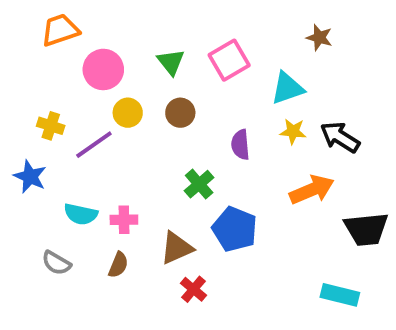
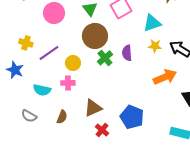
yellow circle: (128, 113) -> (73, 63), moved
brown circle: (180, 113) -> (95, 36), size x1.6
green cross: (199, 184) -> (105, 58), moved
pink cross: (124, 220) -> (68, 83), moved
blue pentagon: (235, 229) -> (132, 117), moved

